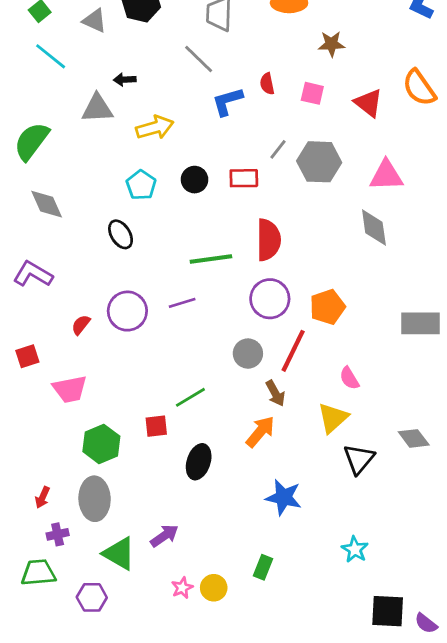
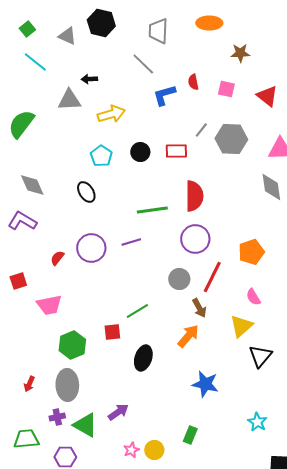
gray diamond: (47, 204) -> (32, 185), moved
orange pentagon: (327, 307) -> (251, 252), moved
purple cross: (58, 534) -> (57, 417), moved

